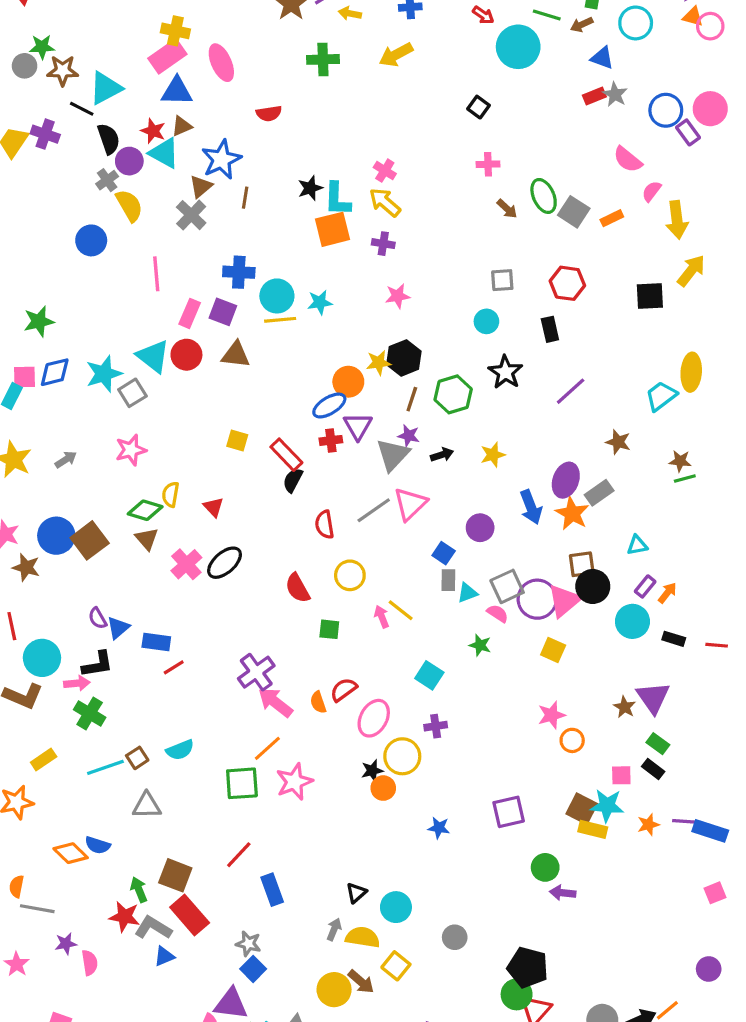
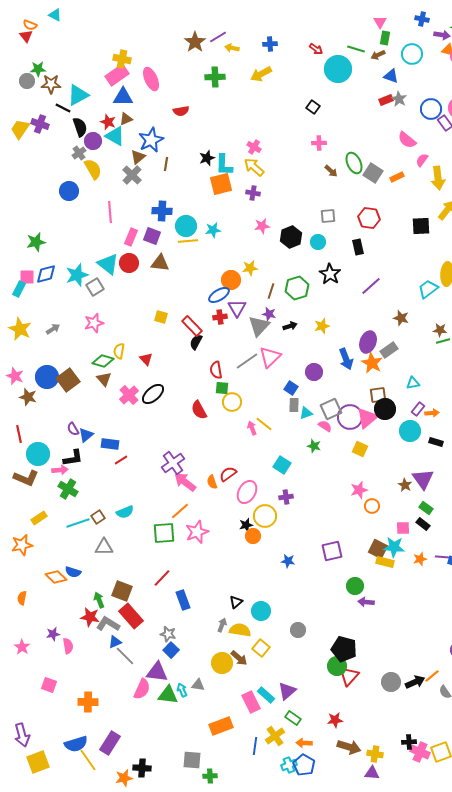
black hexagon: (404, 358) -> (291, 237), moved
orange arrow: (667, 593) -> (432, 413), turned 48
green square: (329, 629) -> (222, 388), moved
gray line: (37, 909) -> (125, 656), moved, turned 35

